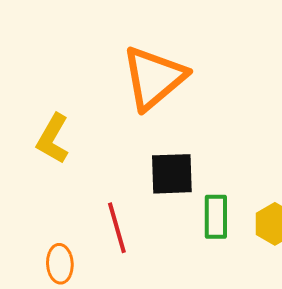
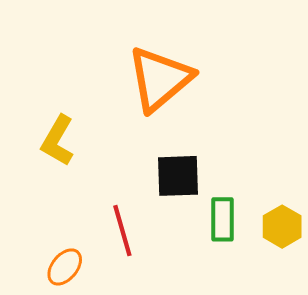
orange ellipse: (60, 264) -> (65, 267), turned 42

